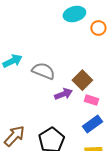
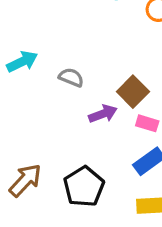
gray semicircle: (43, 71) -> (71, 77), size x0.7

